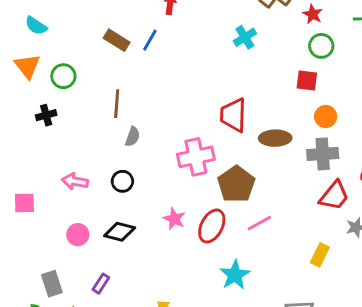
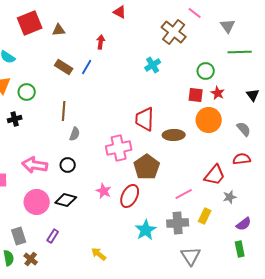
red star: (313, 14) -> (218, 93), moved
orange circle: (326, 117) -> (209, 120), size x1.6
gray cross: (323, 154) -> (178, 223), moved
pink arrow: (75, 181) -> (35, 165), size x1.4
pink line: (259, 223) -> (184, 194), moved
pink circle: (78, 235) -> (37, 202), size x1.6

